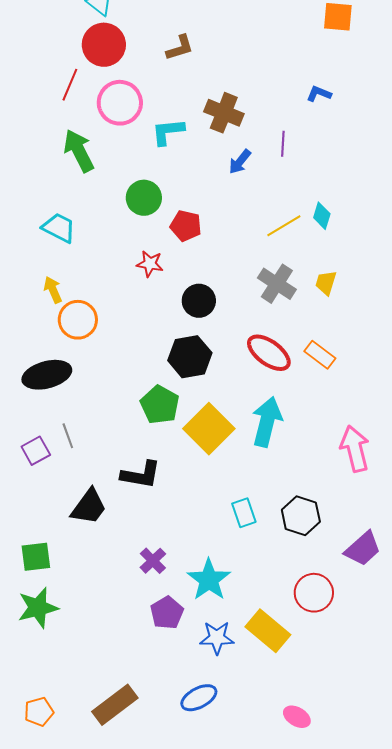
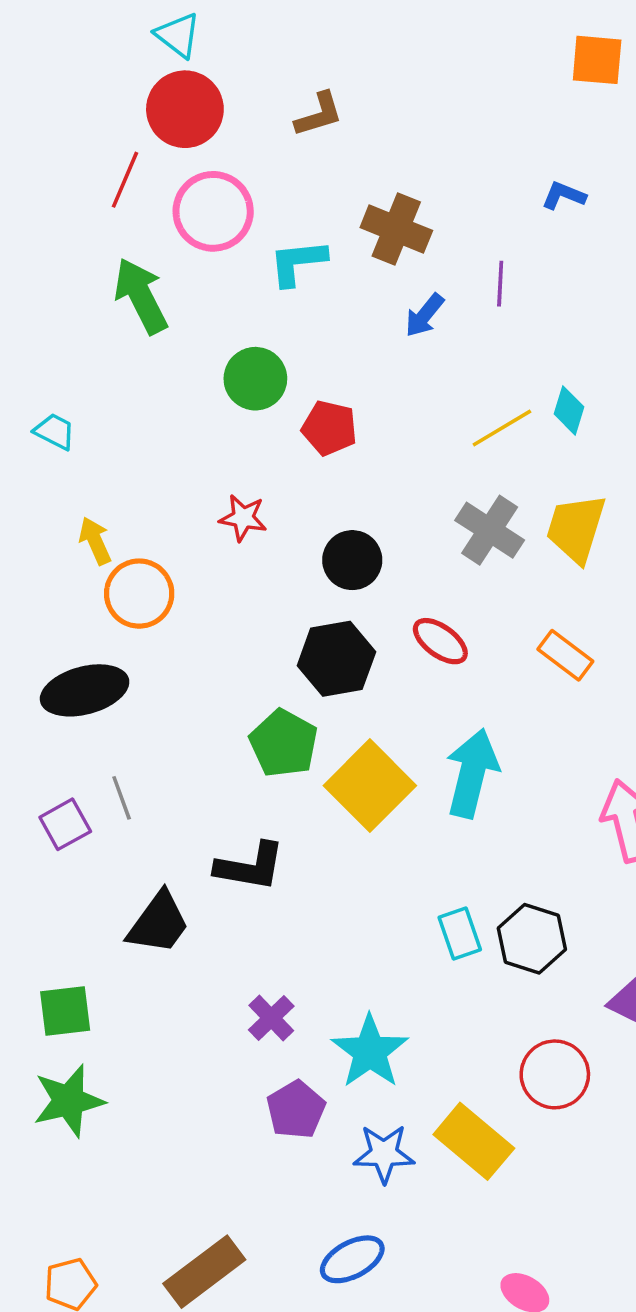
cyan trapezoid: (59, 228) -> (55, 432), moved, size x0.7
red star: (150, 264) -> (243, 518), moved
yellow trapezoid: (326, 283) -> (576, 528), size x1.6
red ellipse: (269, 353) -> (440, 641), moved, size x0.7
cyan rectangle: (244, 513) -> (460, 933), moved

